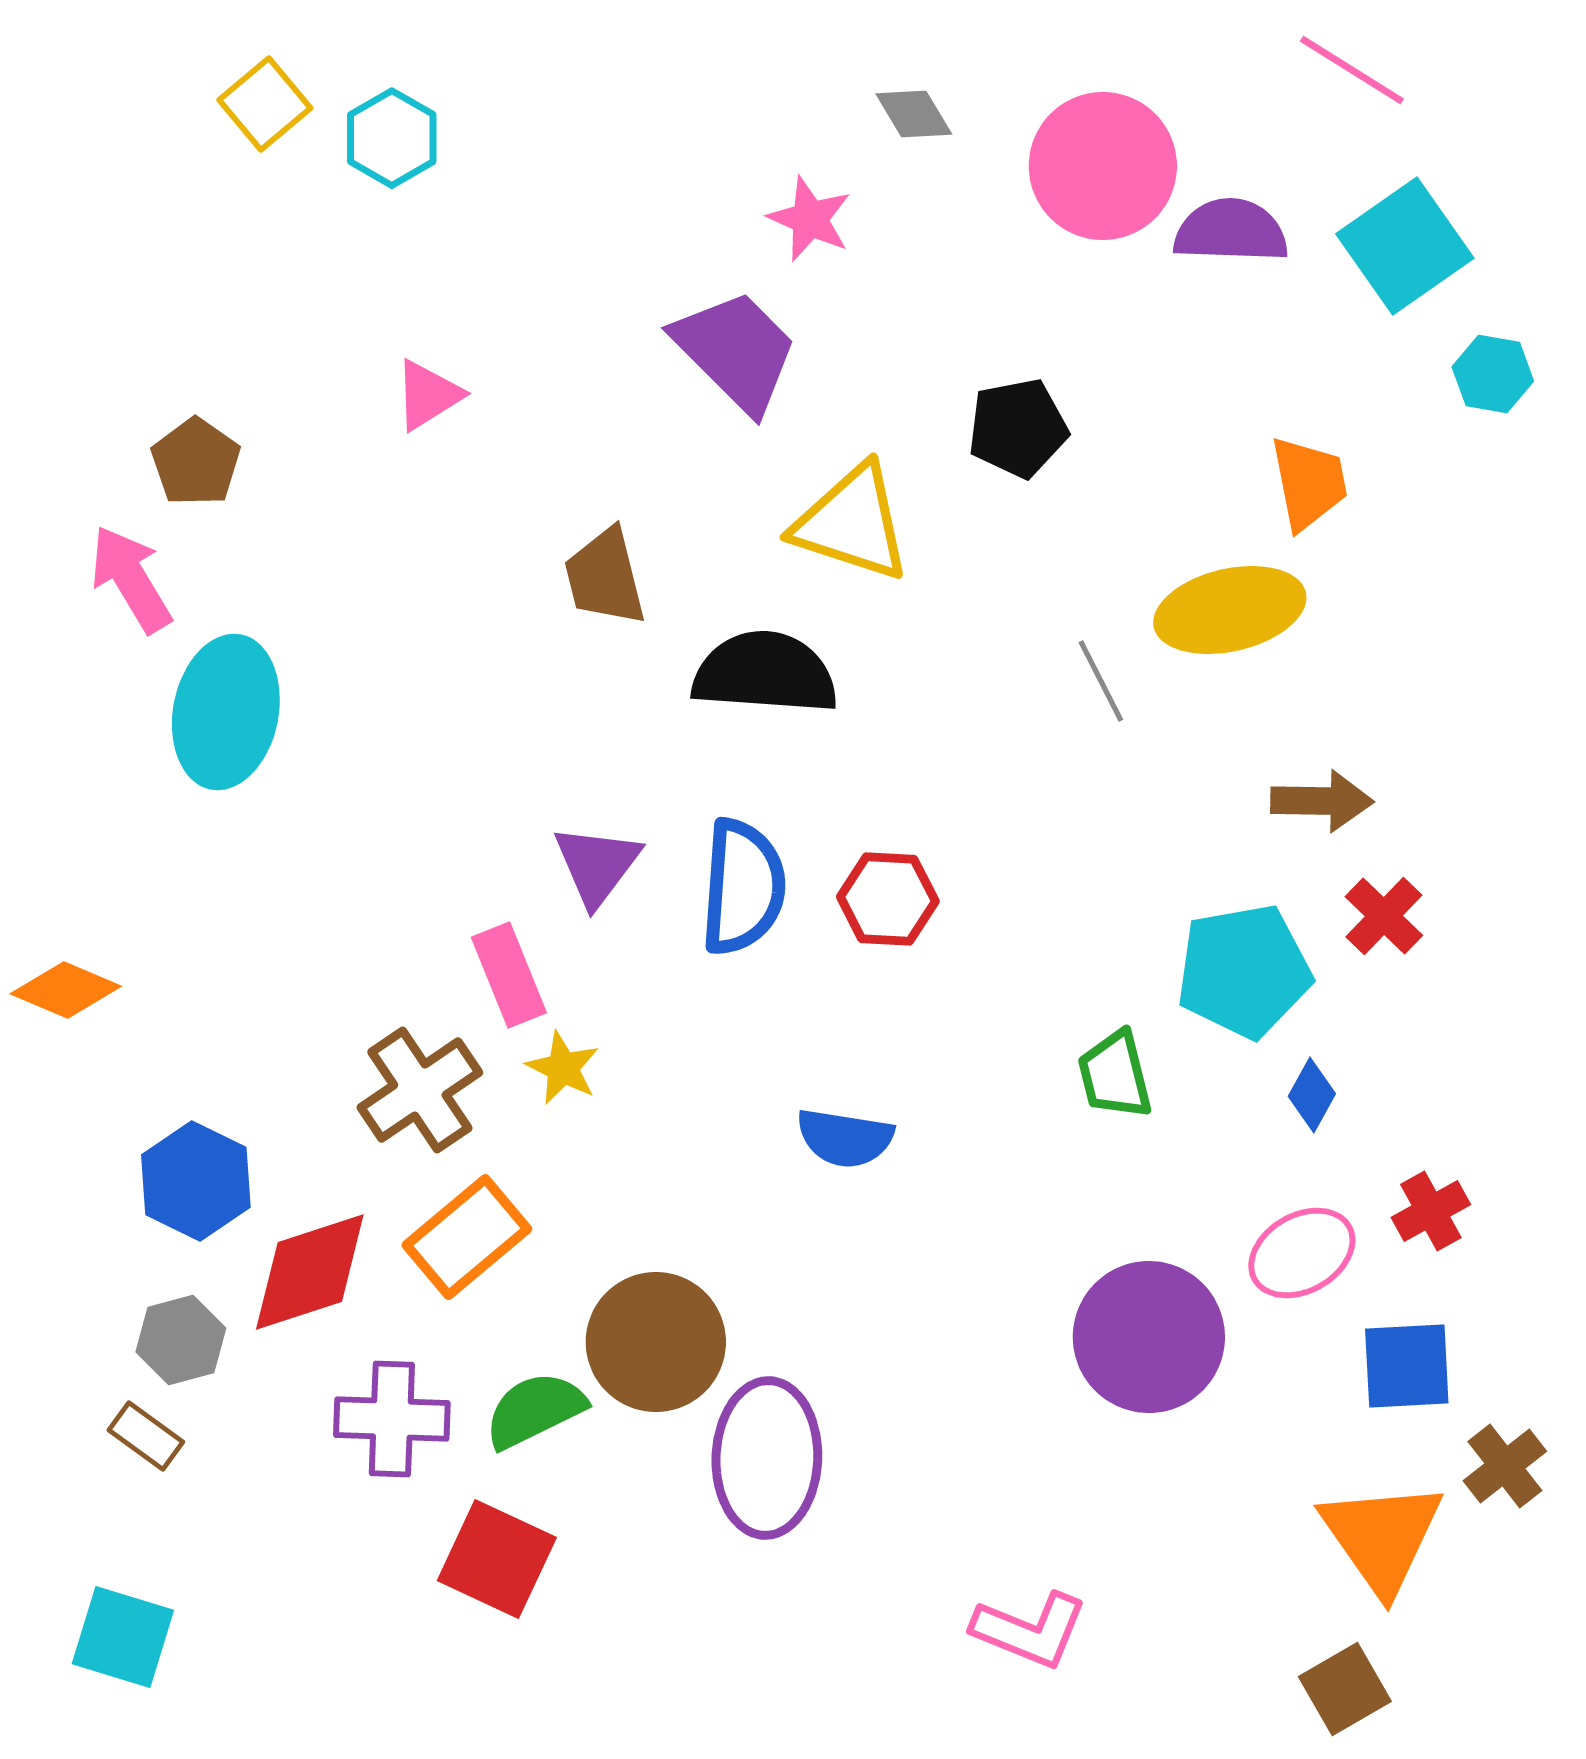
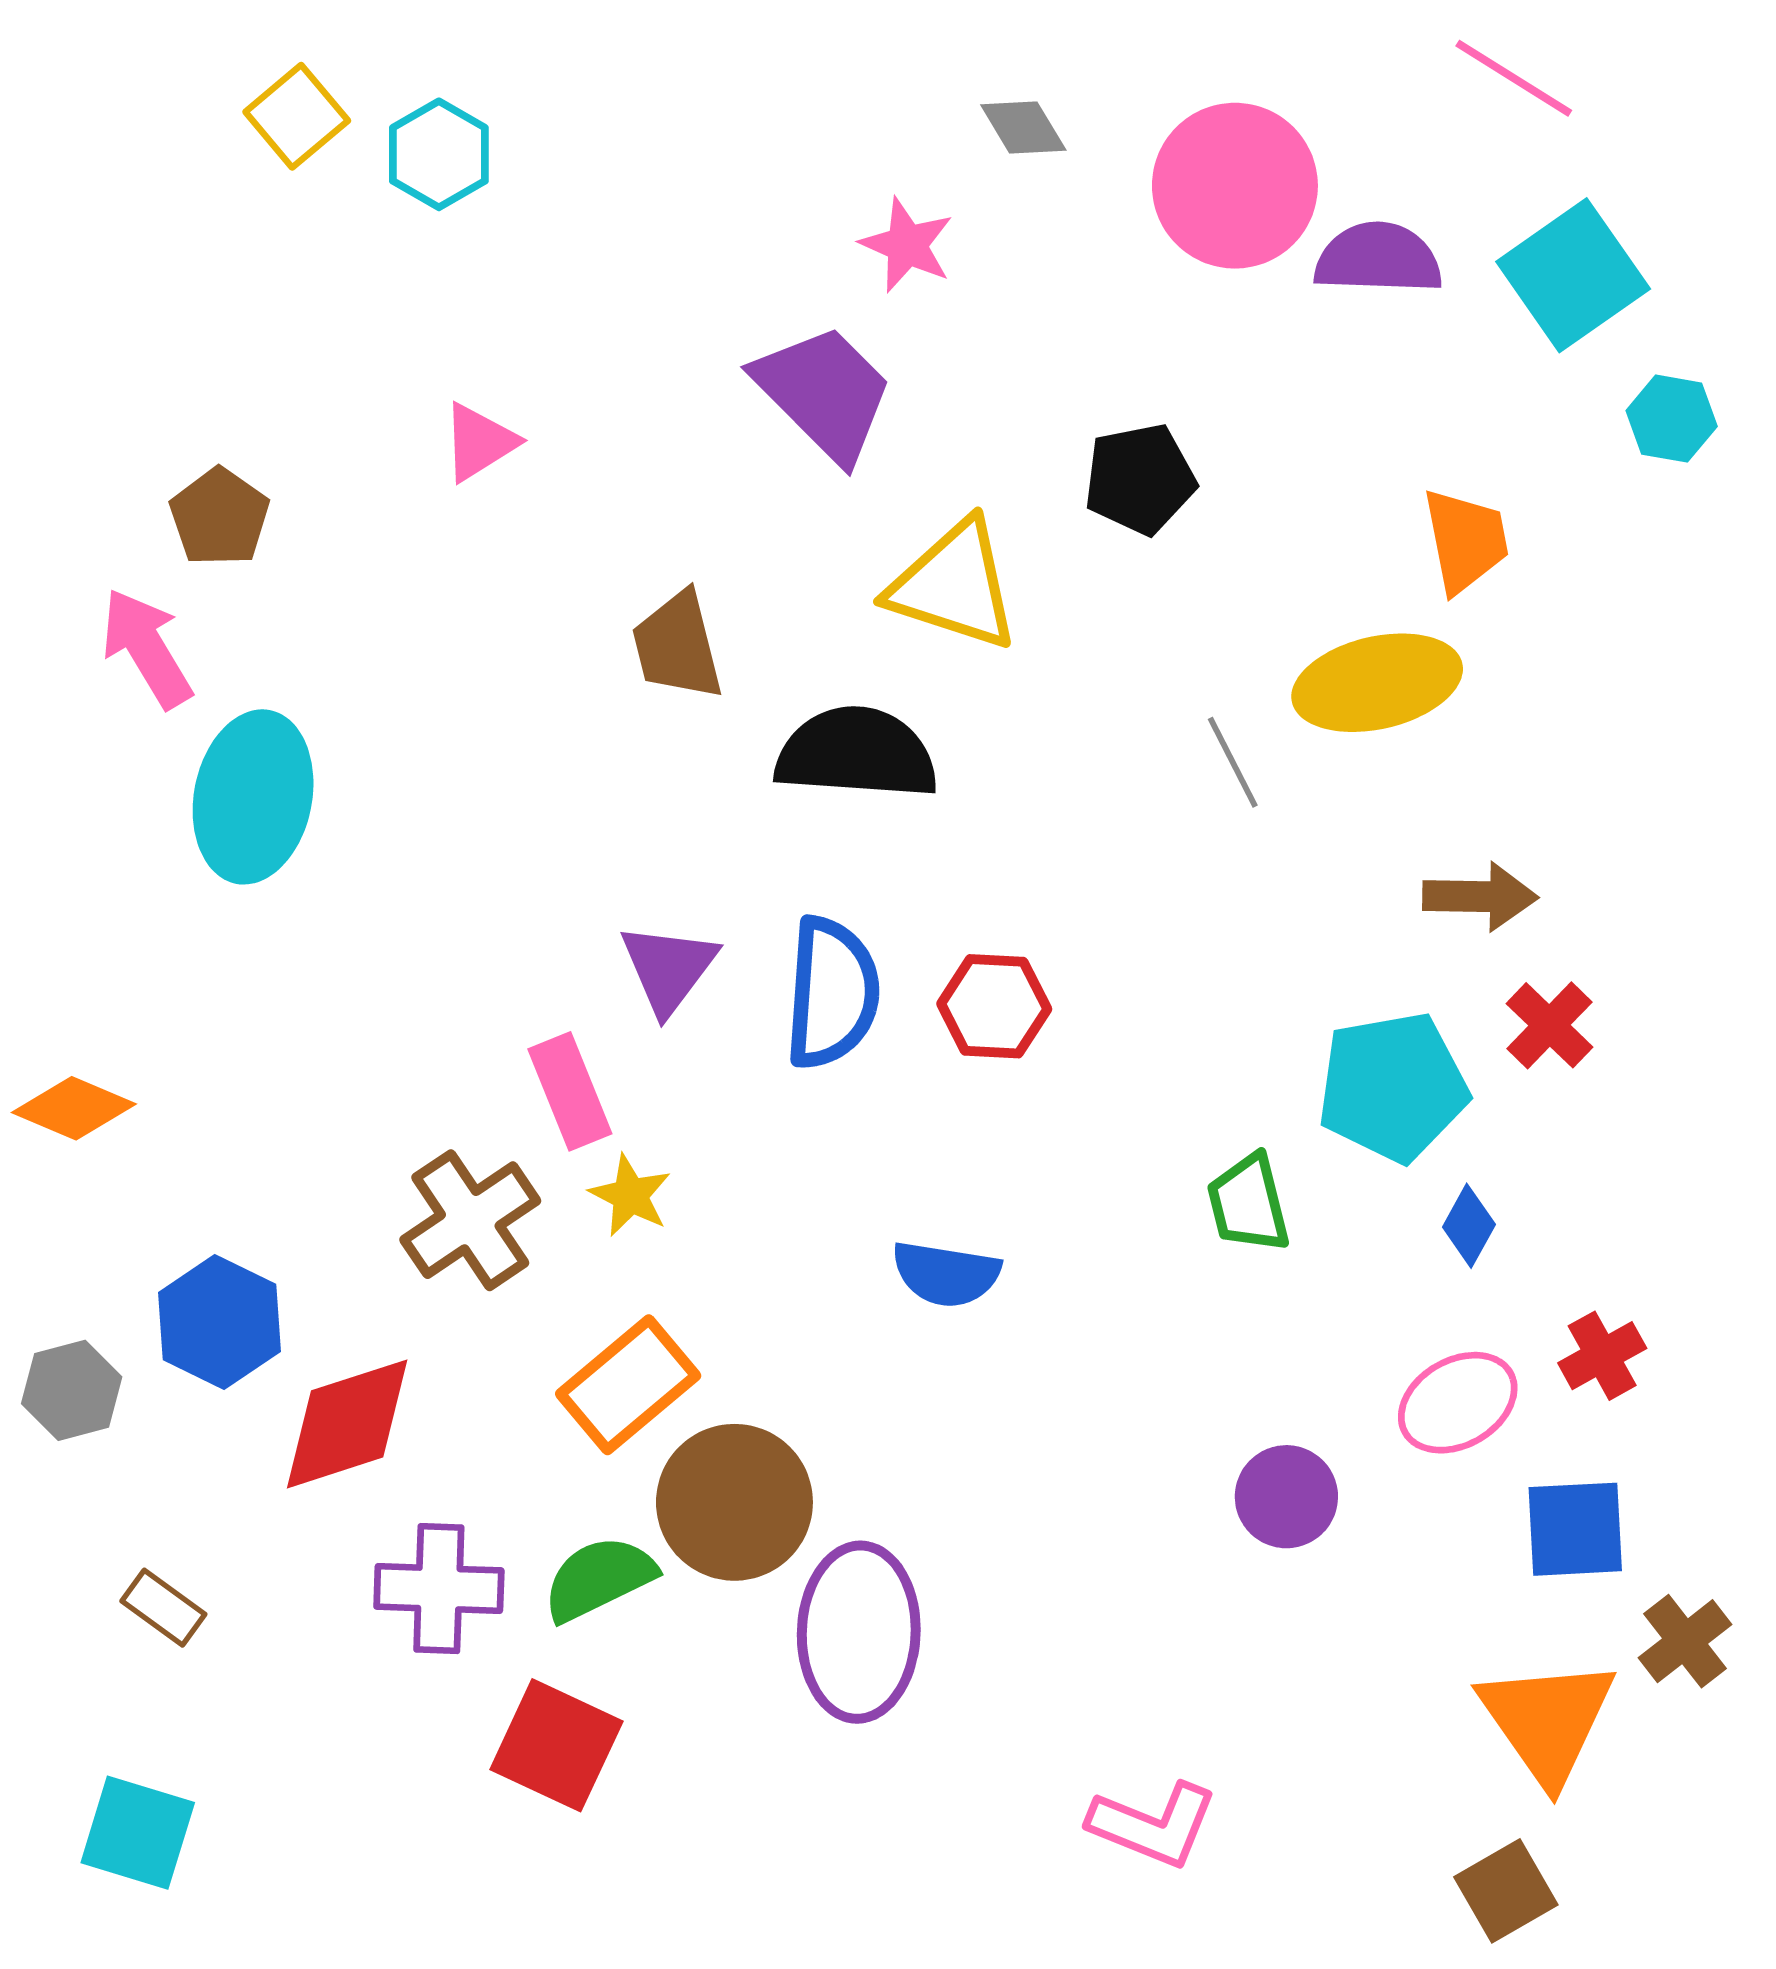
orange rectangle: (467, 1237) -> (628, 1385), moved
purple circle: (1149, 1337) -> (1286, 1497), size x0.6
gray hexagon: (181, 1340) -> (72, 1390), moved

